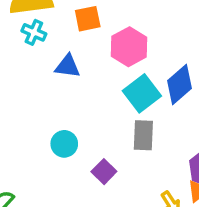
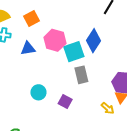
pink hexagon: (129, 47) -> (55, 40), moved
cyan square: (142, 93) -> (74, 52), turned 35

